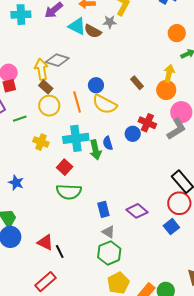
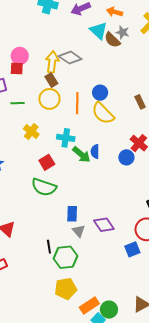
gray star: (110, 22) -> (123, 32), moved
blue circle: (133, 134) -> (126, 157), moved
cyan cross: (76, 138) -> (66, 138), size x0.7
green arrow: (96, 150) -> (81, 154), turned -54
gray triangle: (108, 232) -> (79, 231), moved
black line: (60, 252) -> (49, 247), moved

